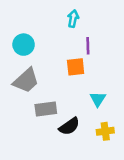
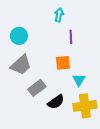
orange square: (76, 67) -> (63, 63), moved
gray rectangle: (46, 109) -> (37, 88), turned -30
yellow cross: (105, 131) -> (85, 106), size x1.6

